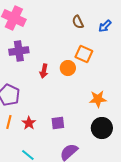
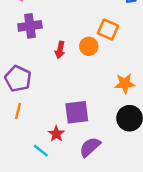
red star: (29, 123) -> (56, 134), moved
purple square: (58, 123) -> (77, 112), size x1.5

